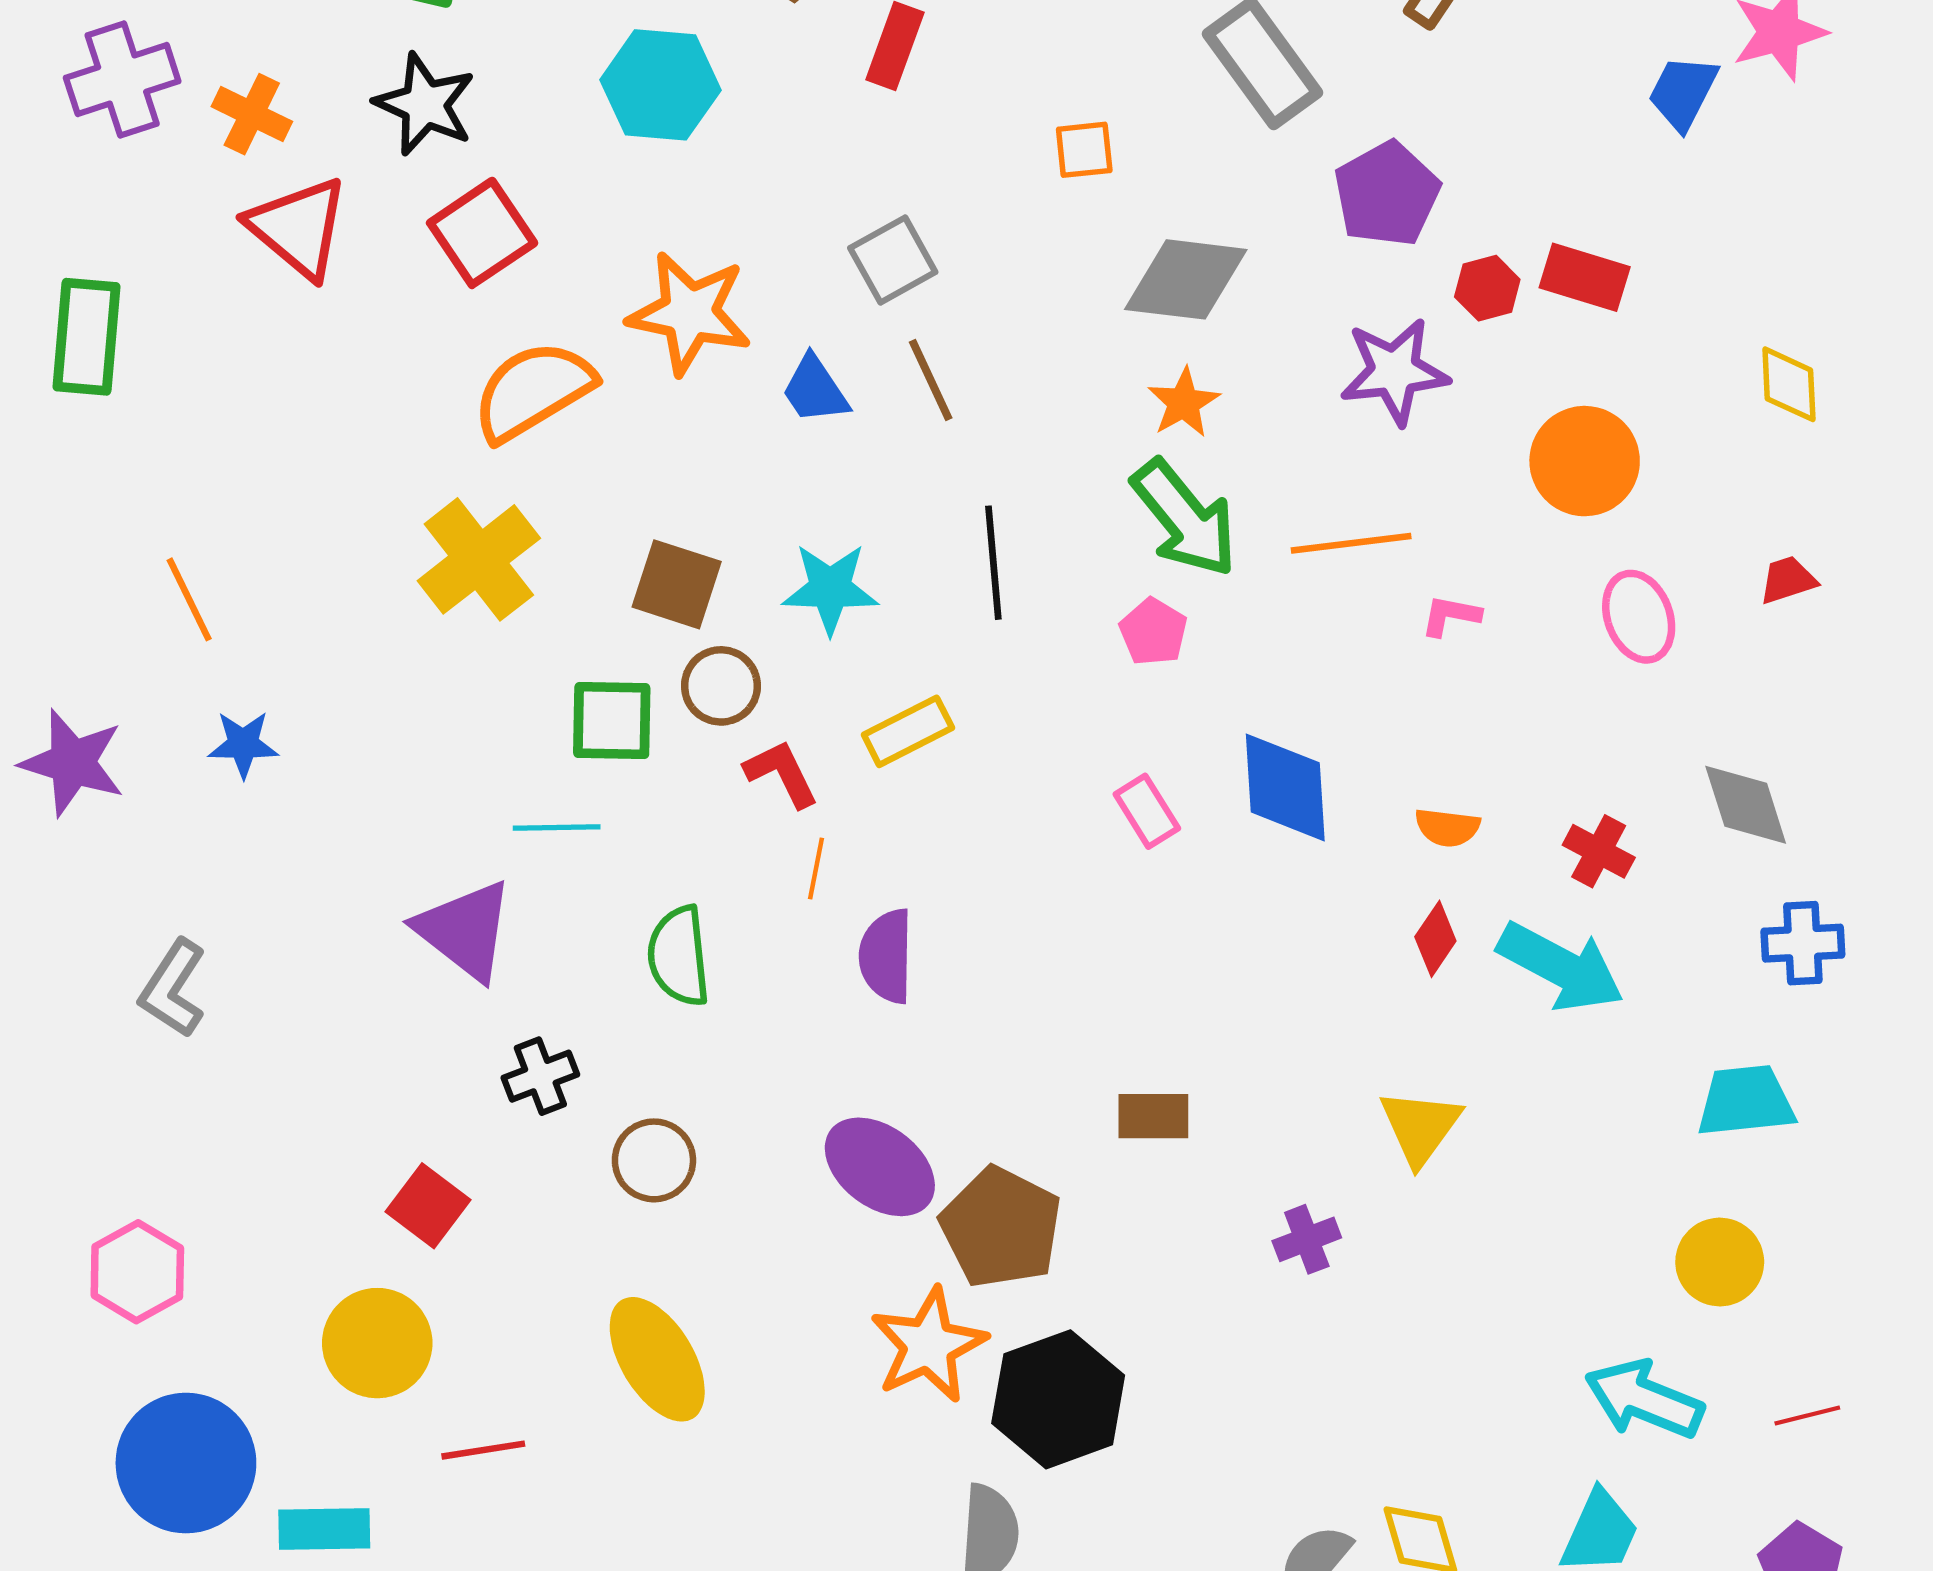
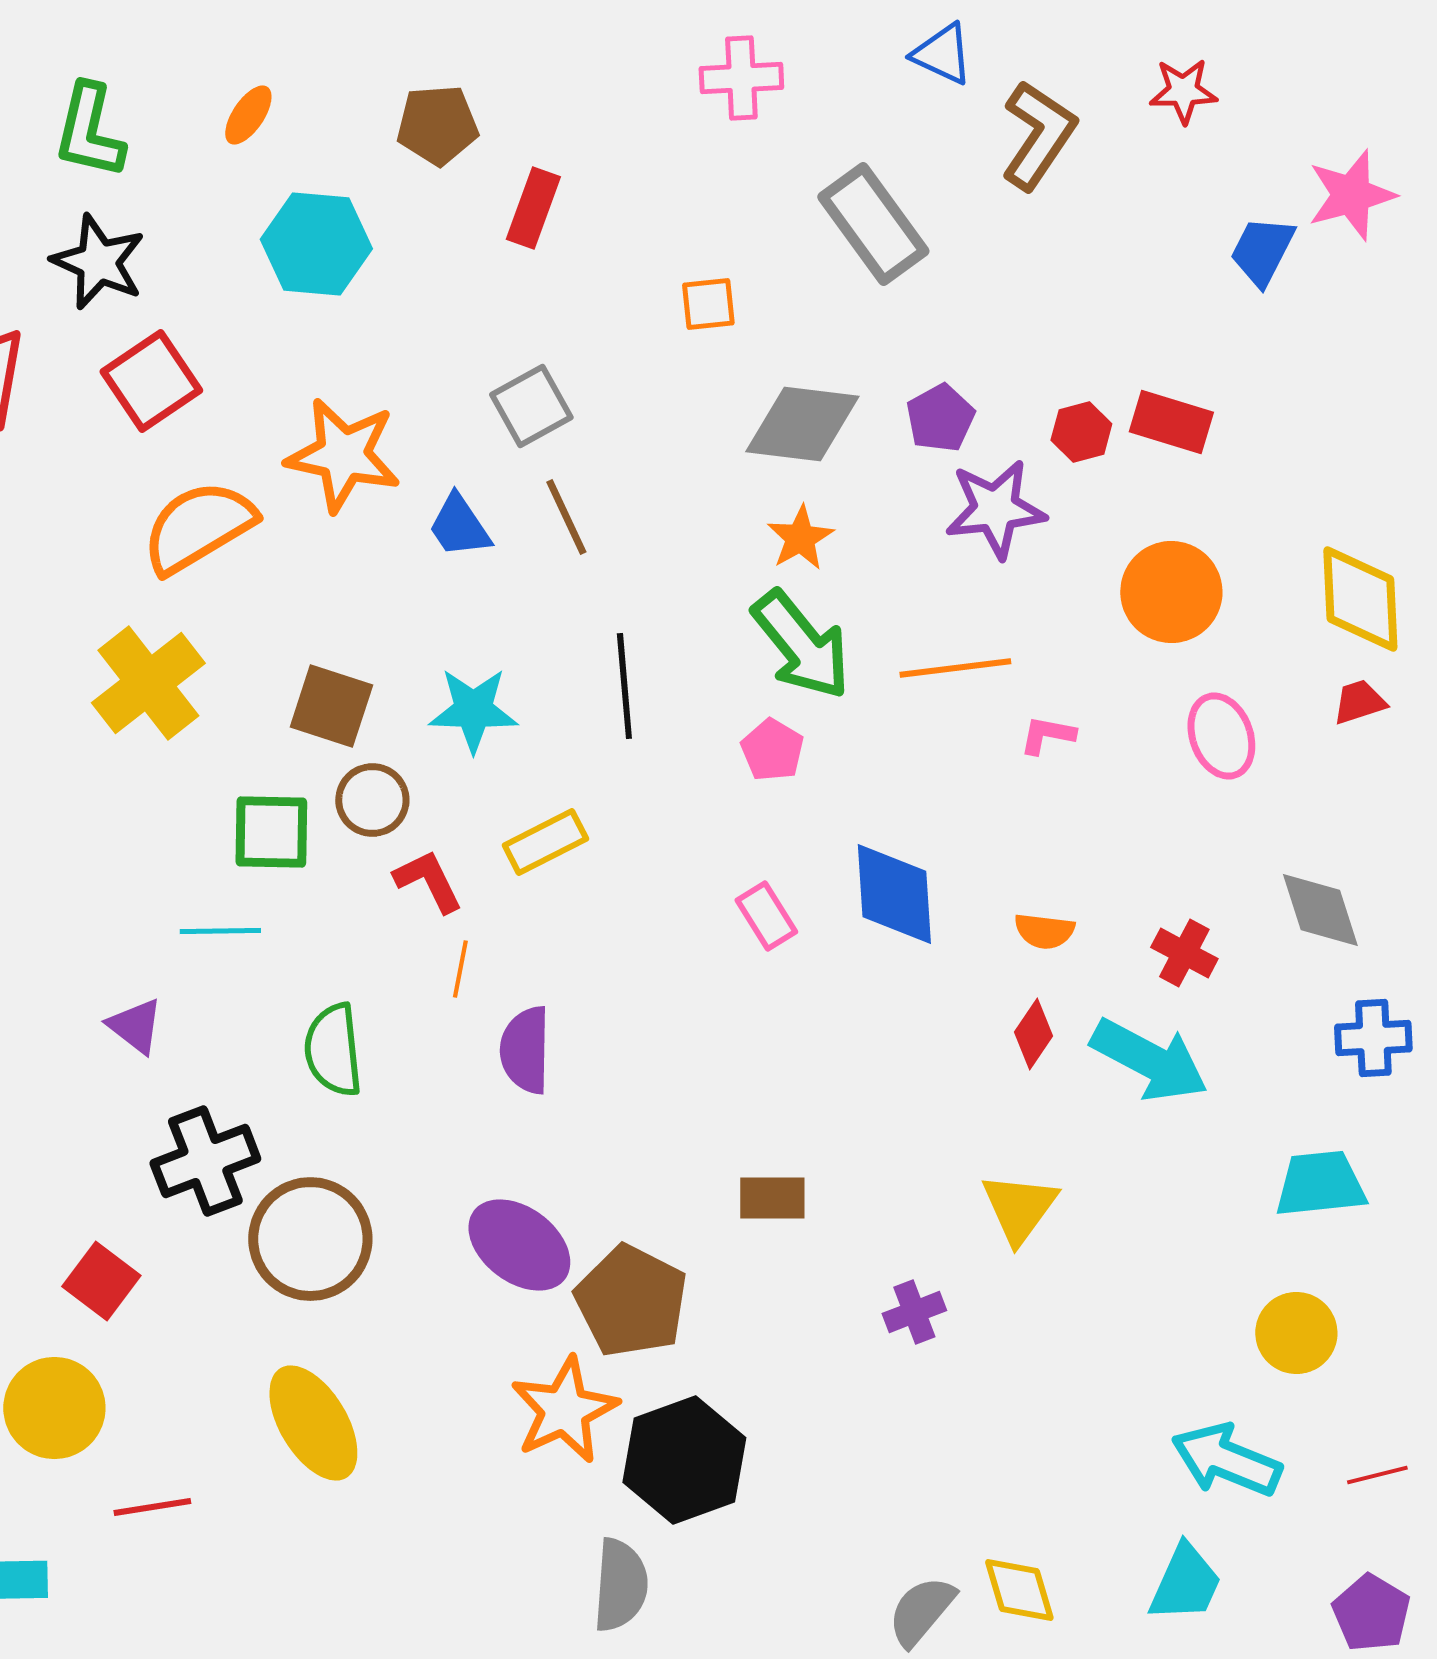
purple pentagon: (1387, 194) -> (940, 418), moved, size x0.7
yellow diamond: (1789, 384) -> (1360, 599), moved, size x1.5
purple triangle: (465, 930) -> (135, 1026), size x0.6
black cross: (540, 1076) -> (205, 1161), size x1.5
brown circle: (654, 1160) -> (310, 1239), size x1.6

